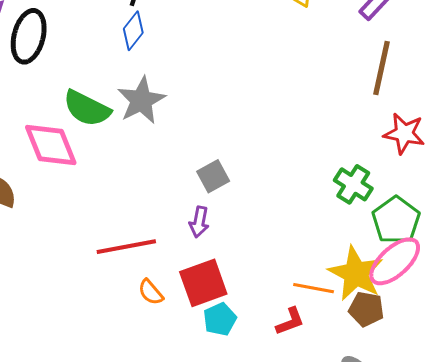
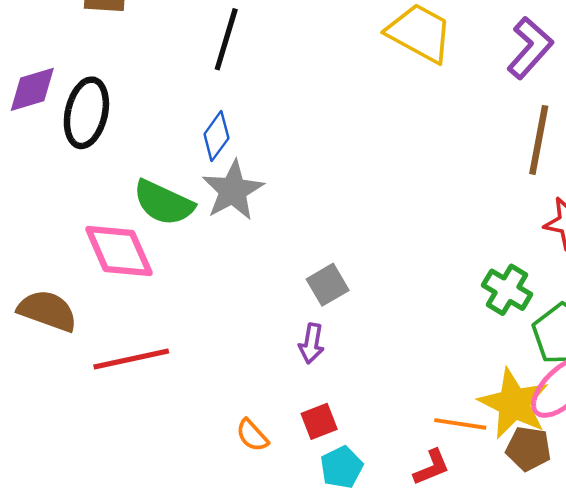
blue diamond: (133, 31) -> (216, 136), moved
red line: (126, 247) -> (131, 359), moved
red square: (203, 283) -> (319, 421), size x0.6

